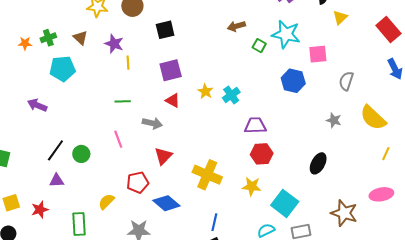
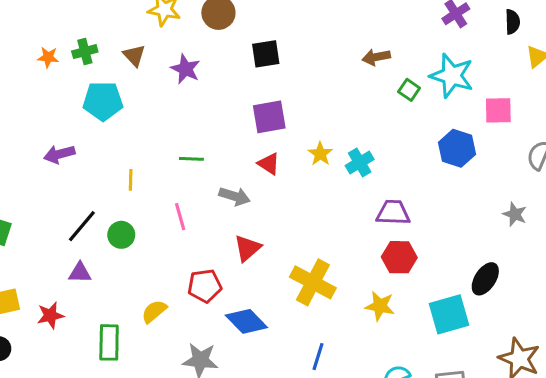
yellow line: (128, 63) -> (131, 180), moved
purple arrow: (37, 105) -> (59, 154), turned -42
cyan square: (285, 203) -> (449, 314), moved, turned 32

